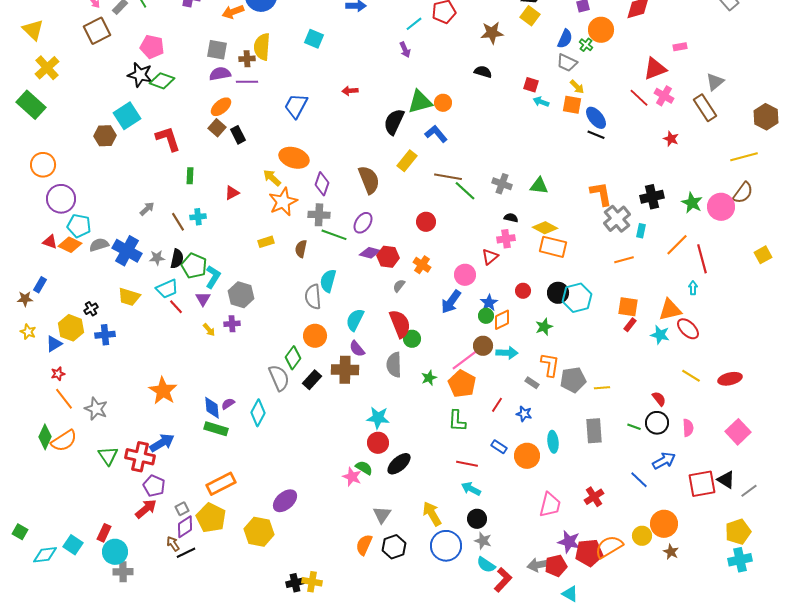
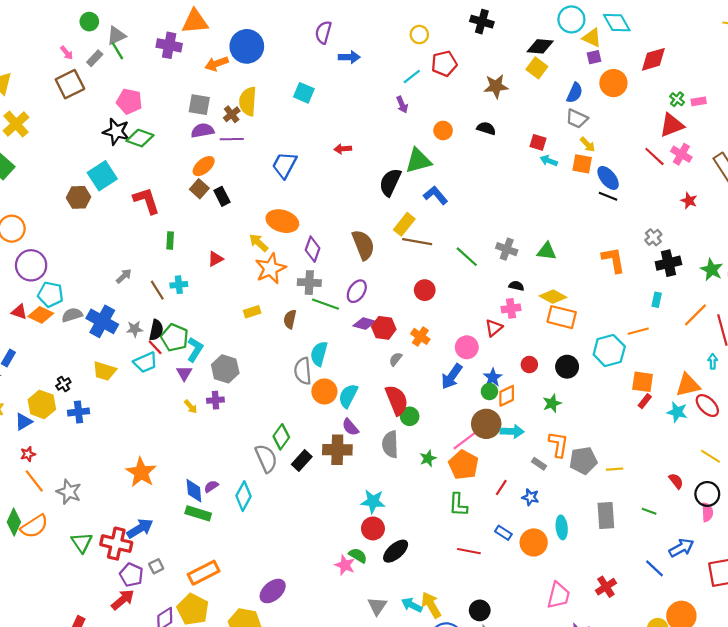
green cross: (586, 45) -> (677, 99), moved
brown cross: (247, 59) -> (232, 114), turned -35
orange circle: (443, 103) -> (443, 131), moved
brown line: (448, 177) -> (417, 242), moved
gray cross: (617, 219) -> (653, 237), moved, size x0.6
cyan hexagon: (577, 298) -> (609, 351), moved
red line: (176, 307) -> (155, 347), moved
orange circle: (315, 336) -> (324, 391), moved
brown circle: (483, 346) -> (486, 424), size x1.4
black circle: (657, 423) -> (707, 494), moved
cyan arrow: (471, 489) -> (412, 605), moved
gray square: (182, 509) -> (156, 566), moved

